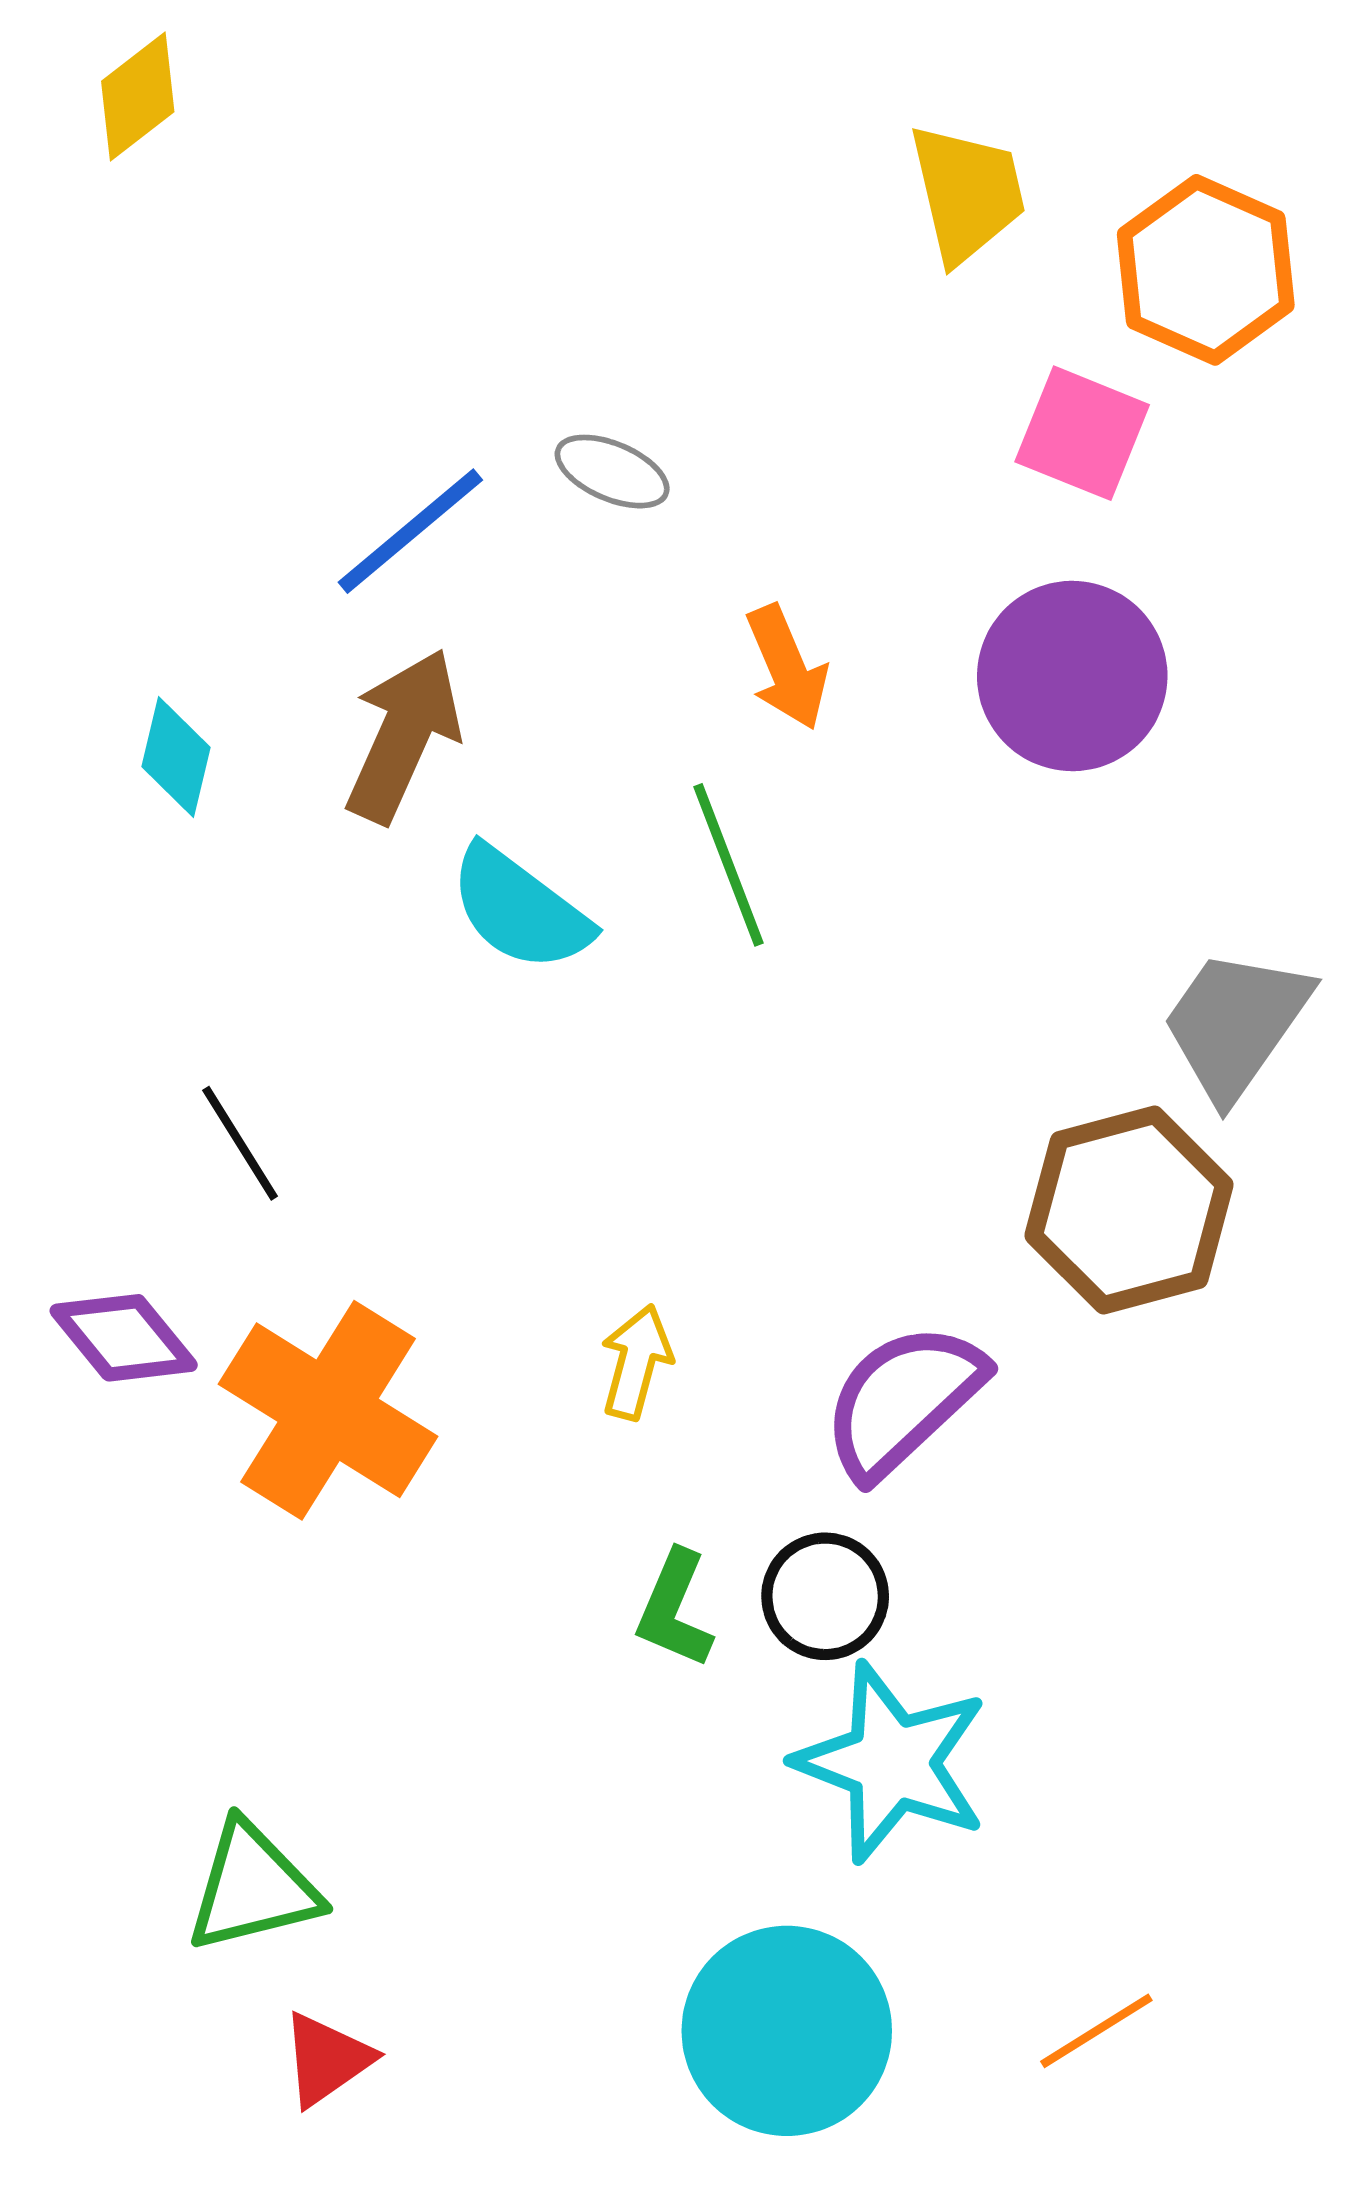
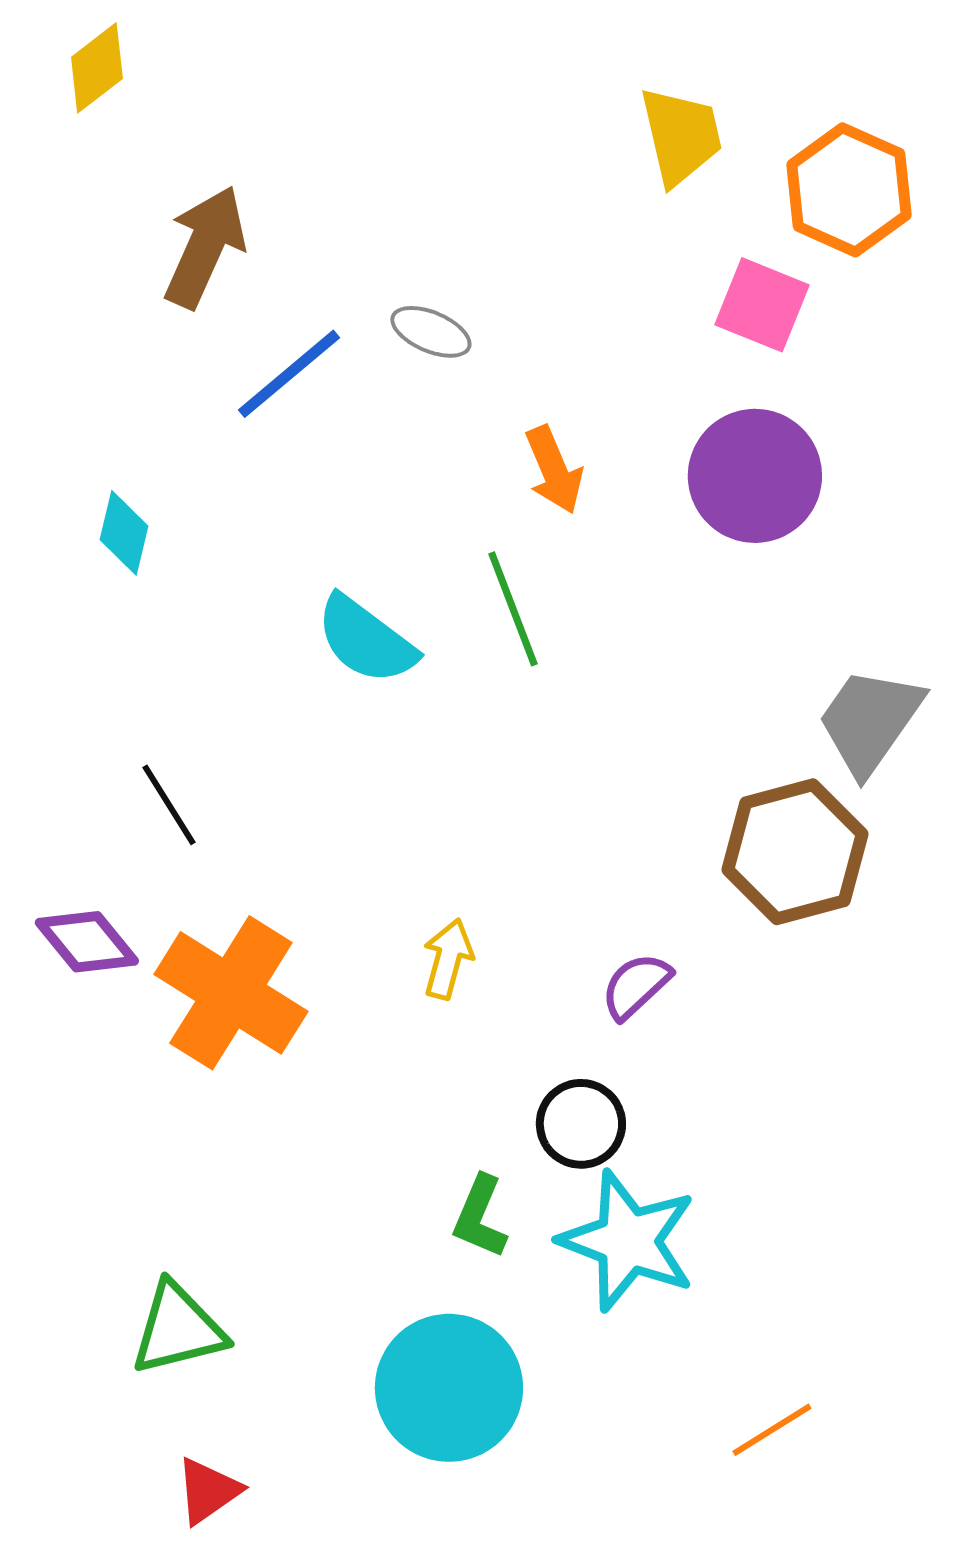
brown arrow: (403, 736) -> (205, 247), moved
purple semicircle: (903, 1400) -> (636, 986), size x0.6
green L-shape: (675, 1609) -> (480, 1217), moved
cyan circle: (787, 2031) -> (449, 1388), moved
red triangle: (327, 2059) -> (208, 1491), moved

